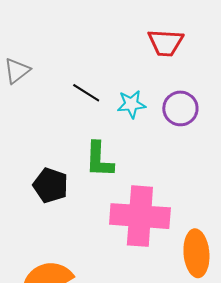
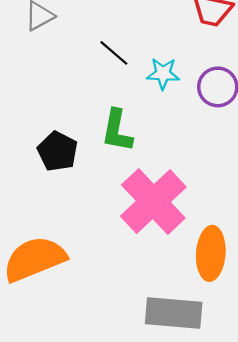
pink cross: (140, 216) -> (153, 202), turned 34

